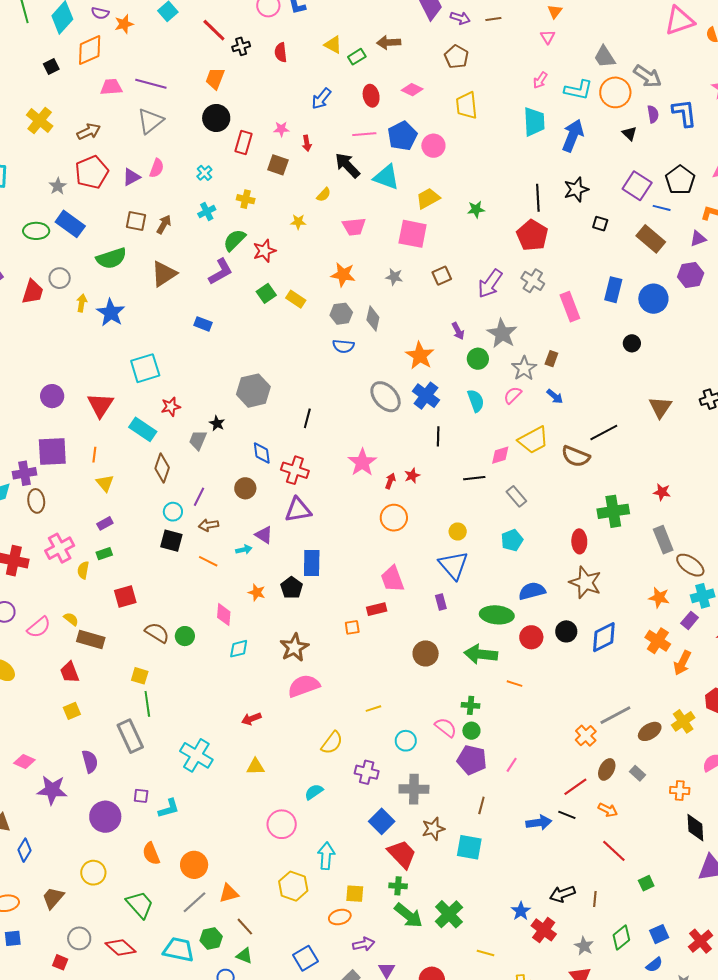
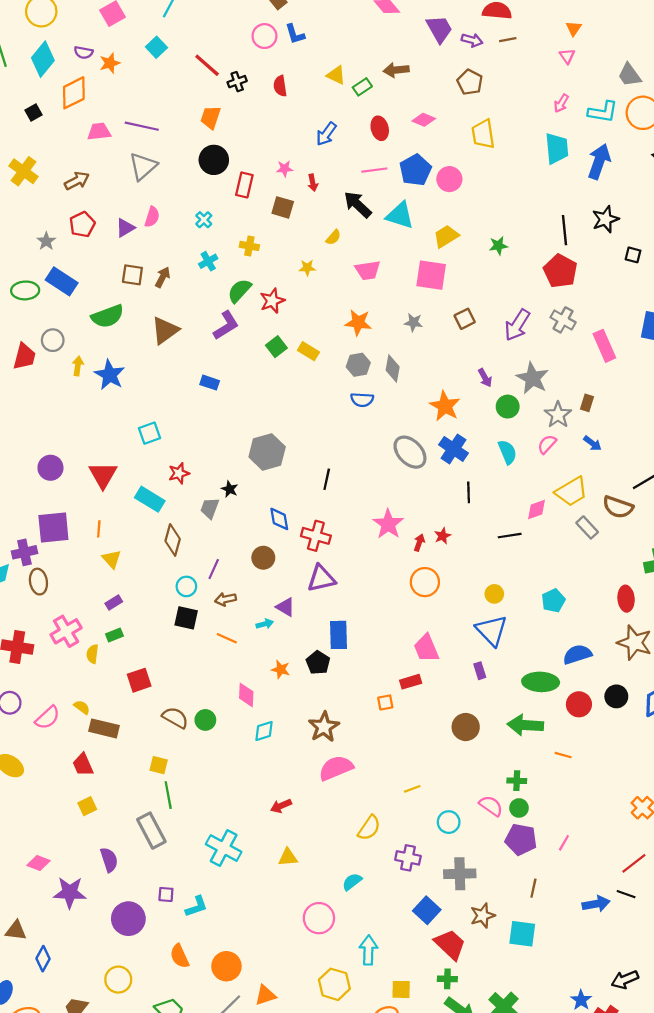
red pentagon: (92, 172) -> (82, 224), size x0.7
cyan square: (145, 368) -> (149, 433), size x0.7
gray rectangle: (516, 496) -> (587, 527), moved

